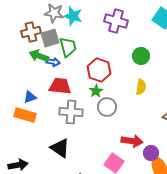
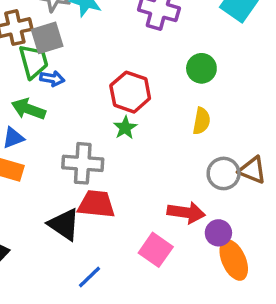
green trapezoid: (68, 47) -> (34, 62), moved
green arrow: (39, 56) -> (28, 109), moved
red trapezoid: (60, 86) -> (96, 204), moved
gray circle: (107, 107) -> (224, 173), moved

